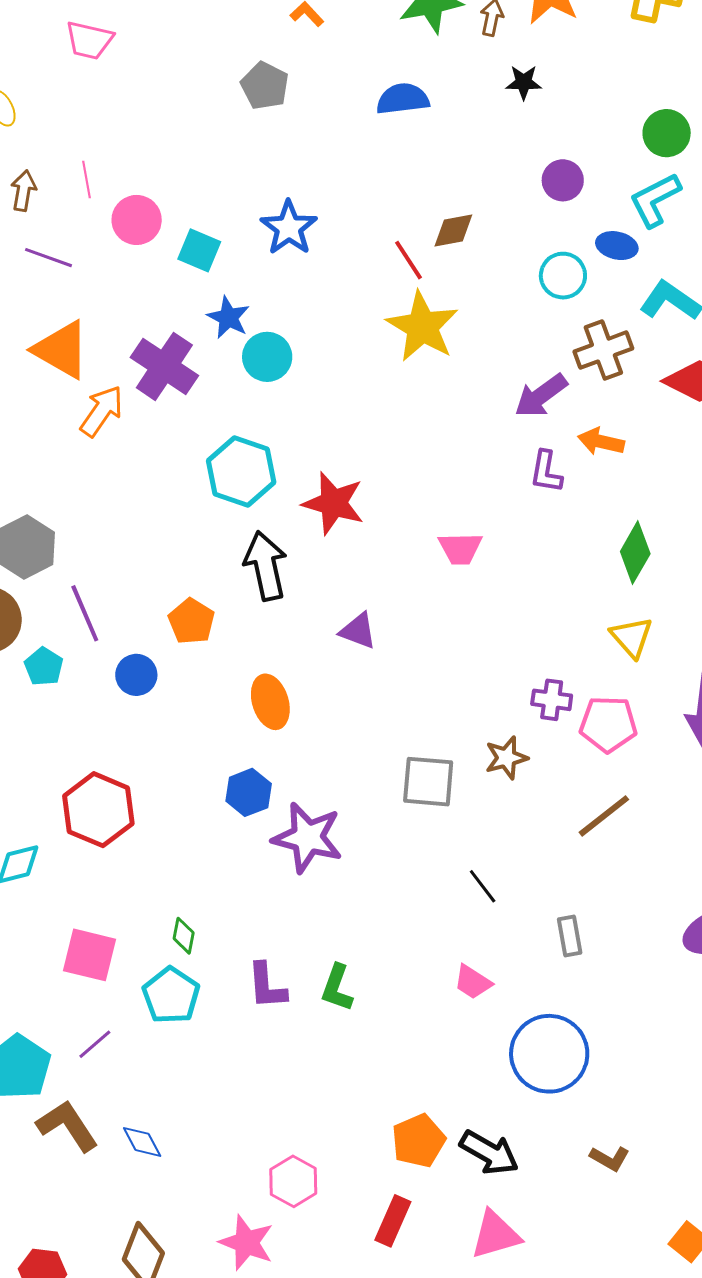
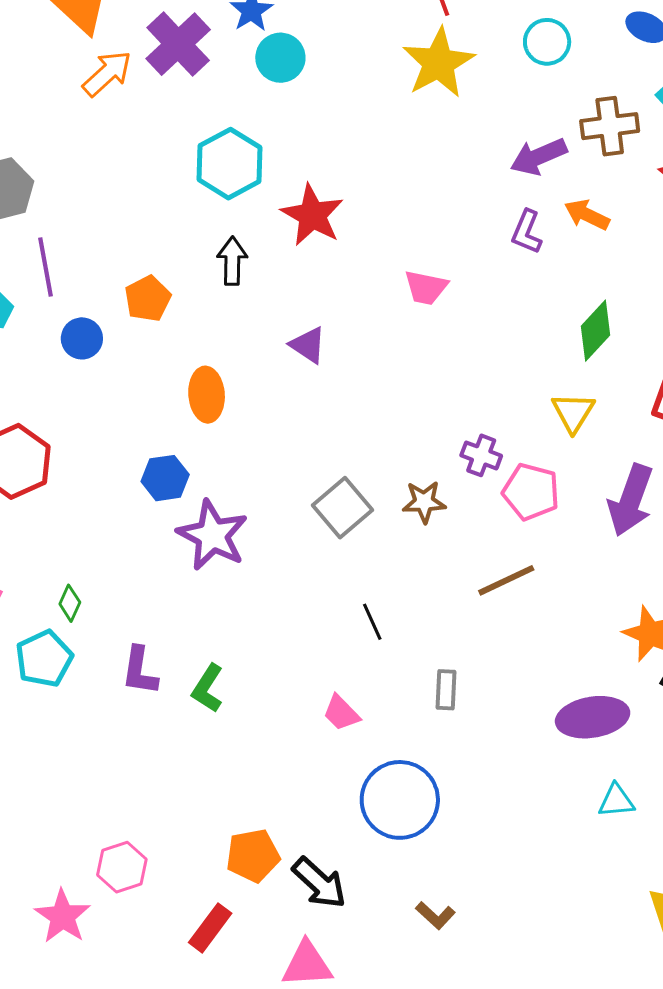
cyan circle: (563, 276) -> (547, 42), moved
black arrow: (266, 566) -> (232, 261), size x0.7
gray square: (428, 782) -> (343, 508), turned 32

